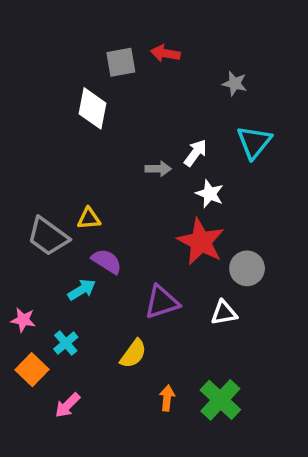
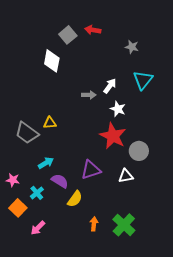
gray square: (121, 62) -> (68, 35), turned -30
purple semicircle: (107, 261) -> (60, 181), moved

